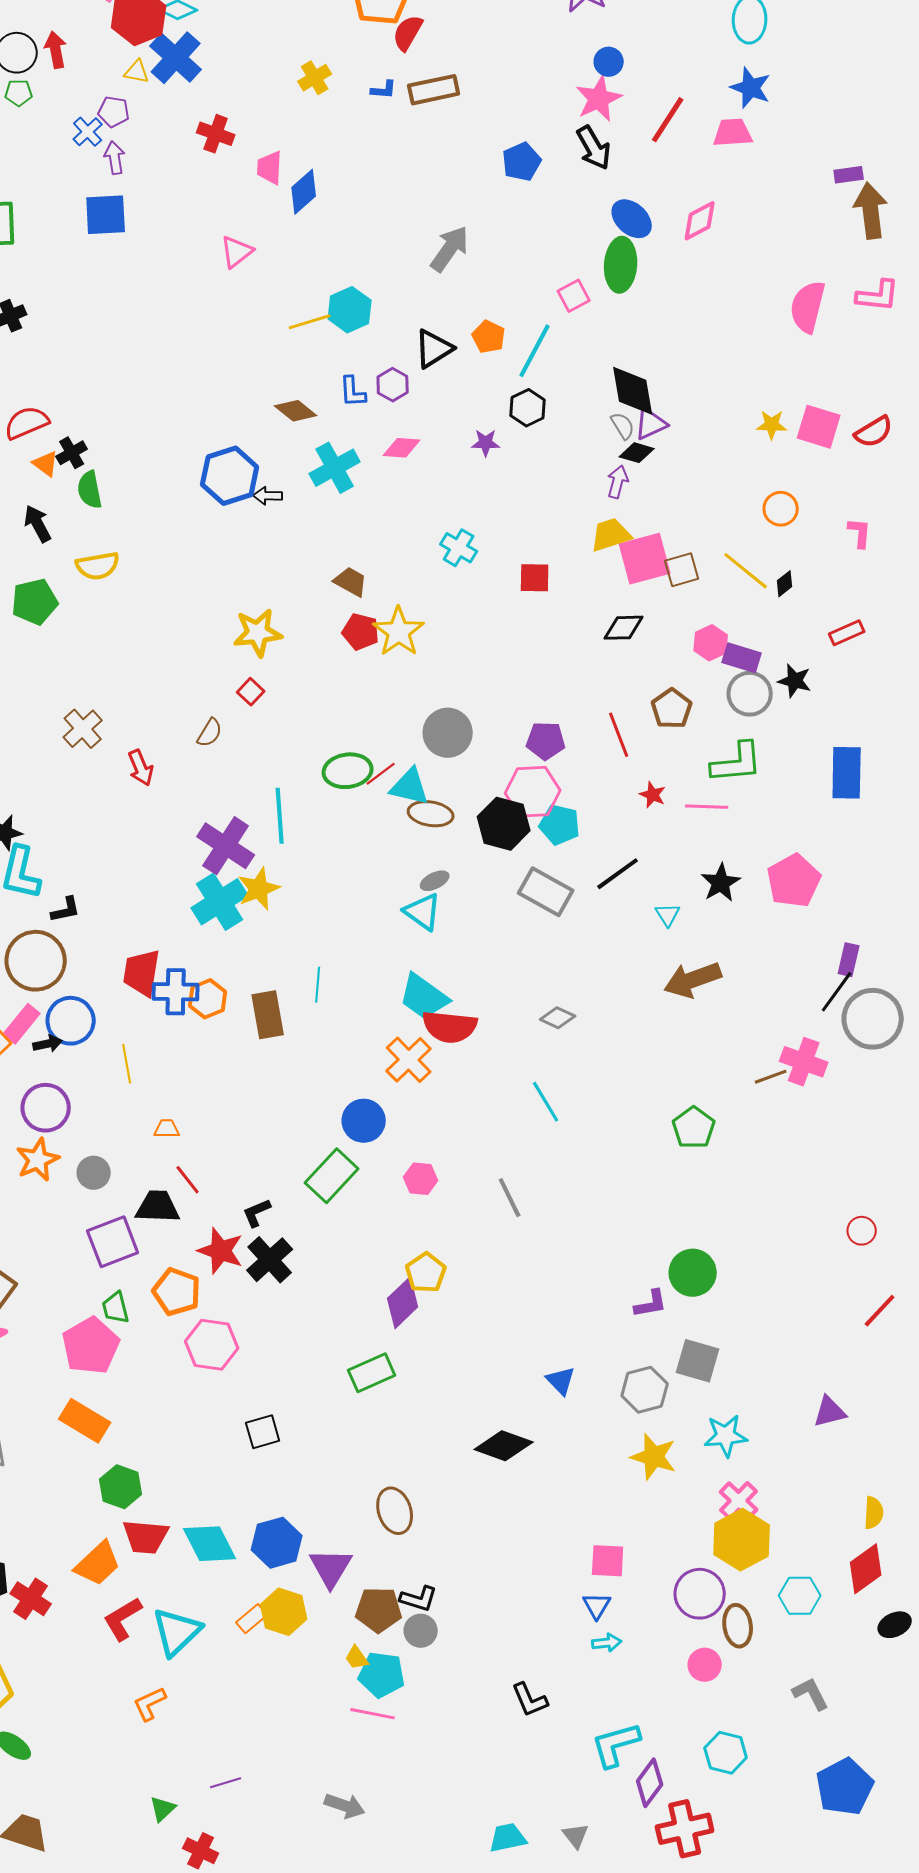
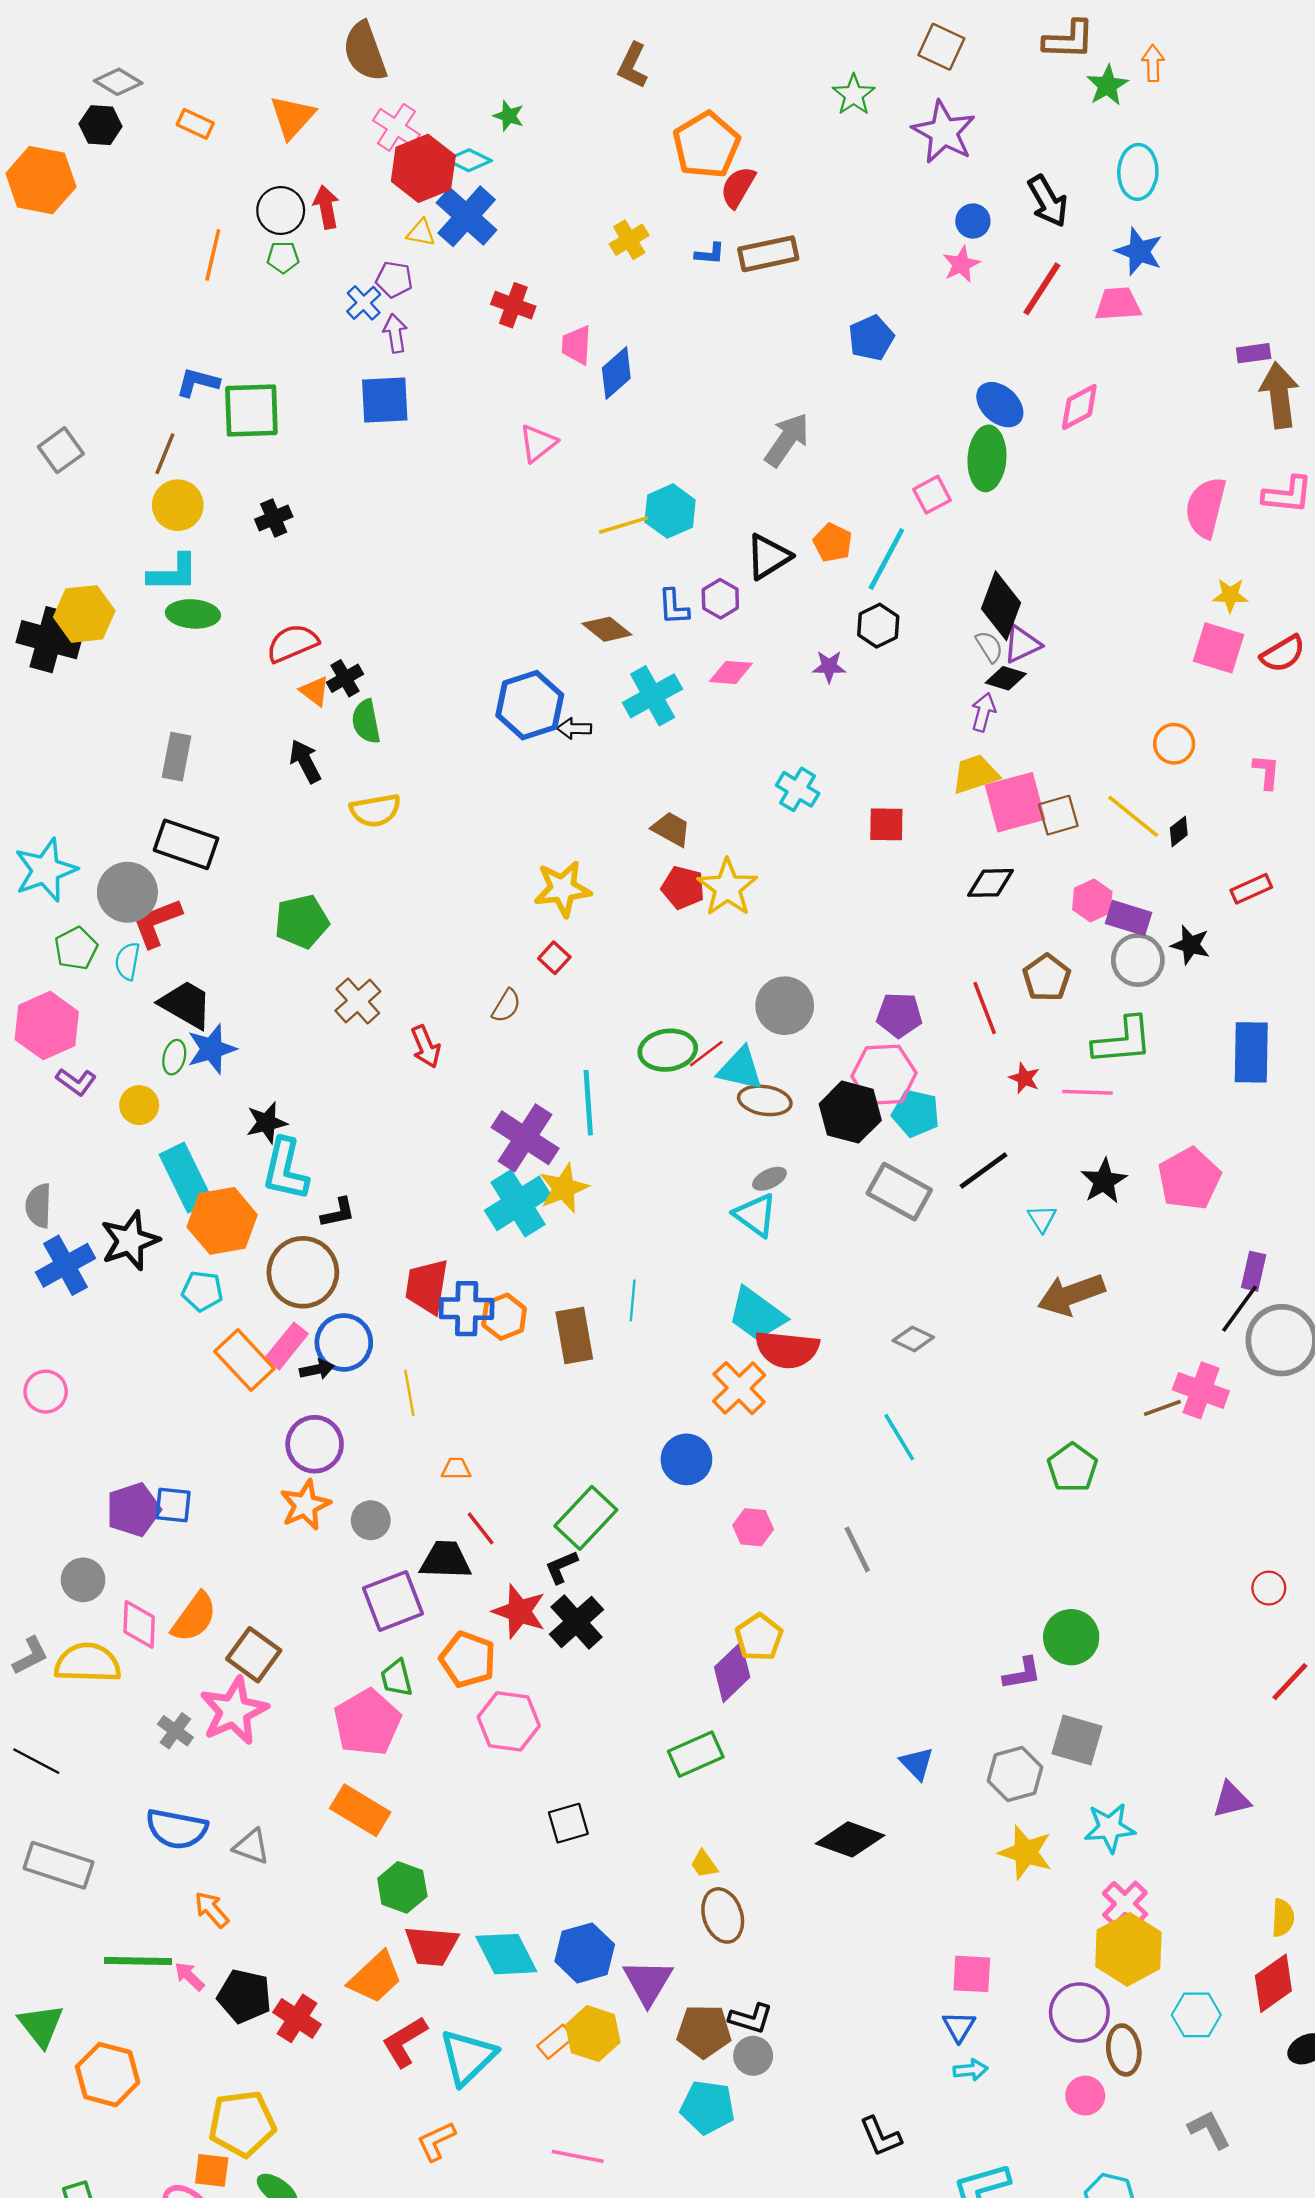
pink star: (599, 99) -> (961, 264), size x0.7
black arrow: (594, 148) -> (1048, 201), moved
black diamond: (633, 391) -> (1001, 606), turned 30
yellow star: (772, 425) -> (1230, 595), moved
green pentagon: (35, 602) -> (302, 921), moved
green rectangle: (332, 1176) -> (586, 1518), moved
yellow trapezoid: (357, 1658) -> (704, 1864), moved
pink line: (373, 1714) -> (578, 2156), moved

